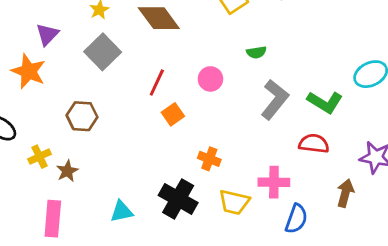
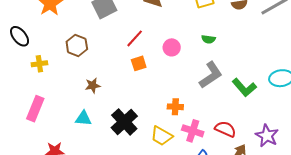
red semicircle: (314, 144) -> (225, 129), moved
orange cross: (209, 159) -> (175, 107), moved, turned -35
brown star: (67, 171) -> (93, 85), moved

